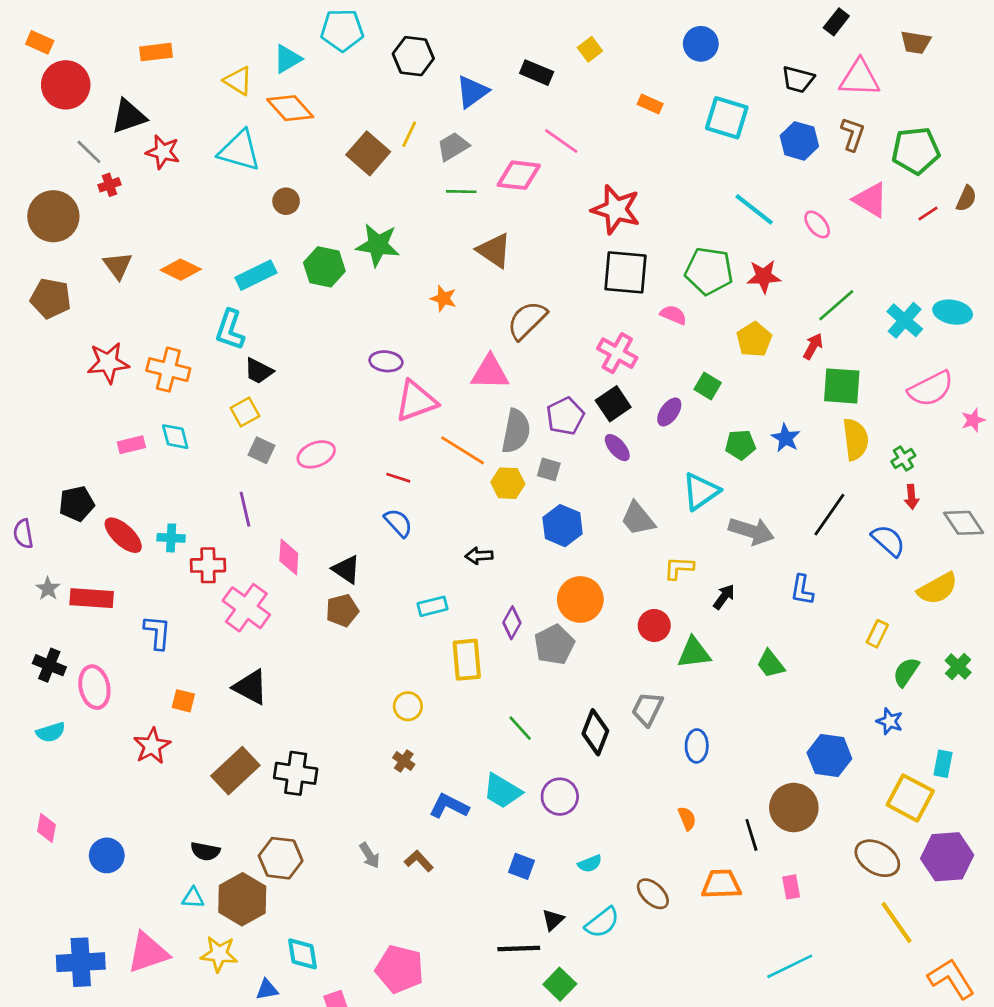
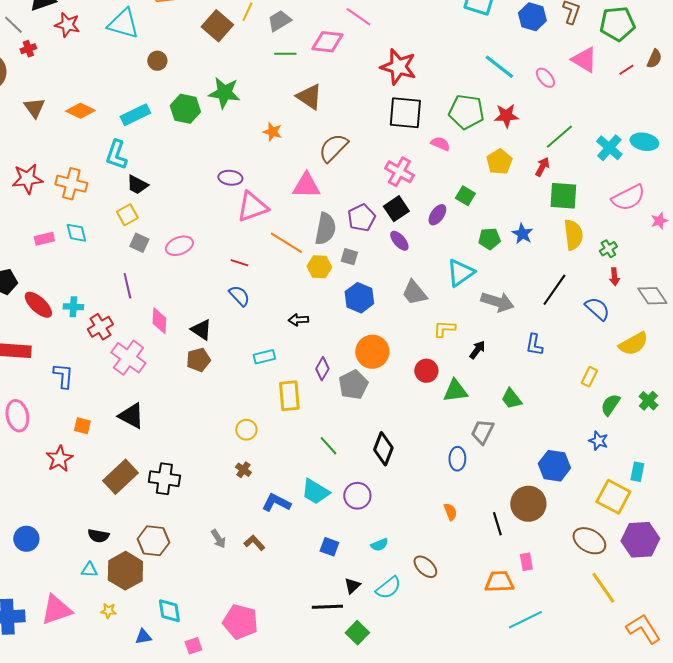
red cross: (208, 565) -> (100, 327), turned -30
gray trapezoid: (647, 709) -> (482, 432), moved
orange trapezoid: (721, 884) -> (499, 582), moved
yellow star: (219, 954) -> (108, 611), size x0.6

